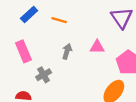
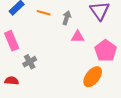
gray arrow: (67, 51) -> (67, 18), moved

